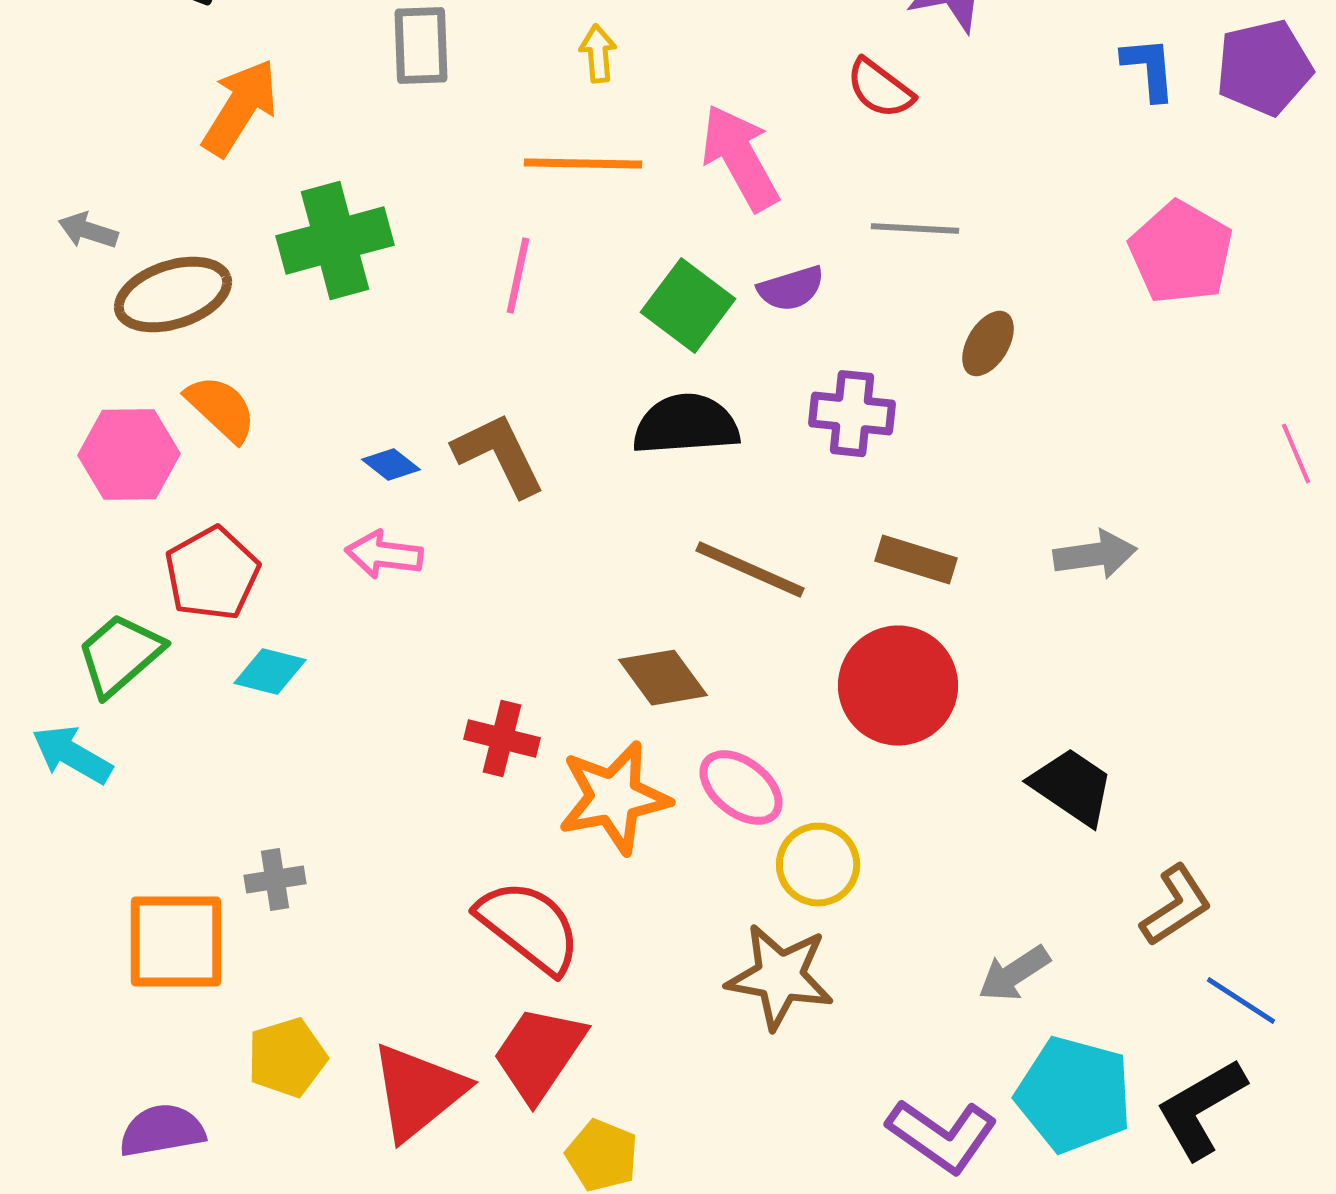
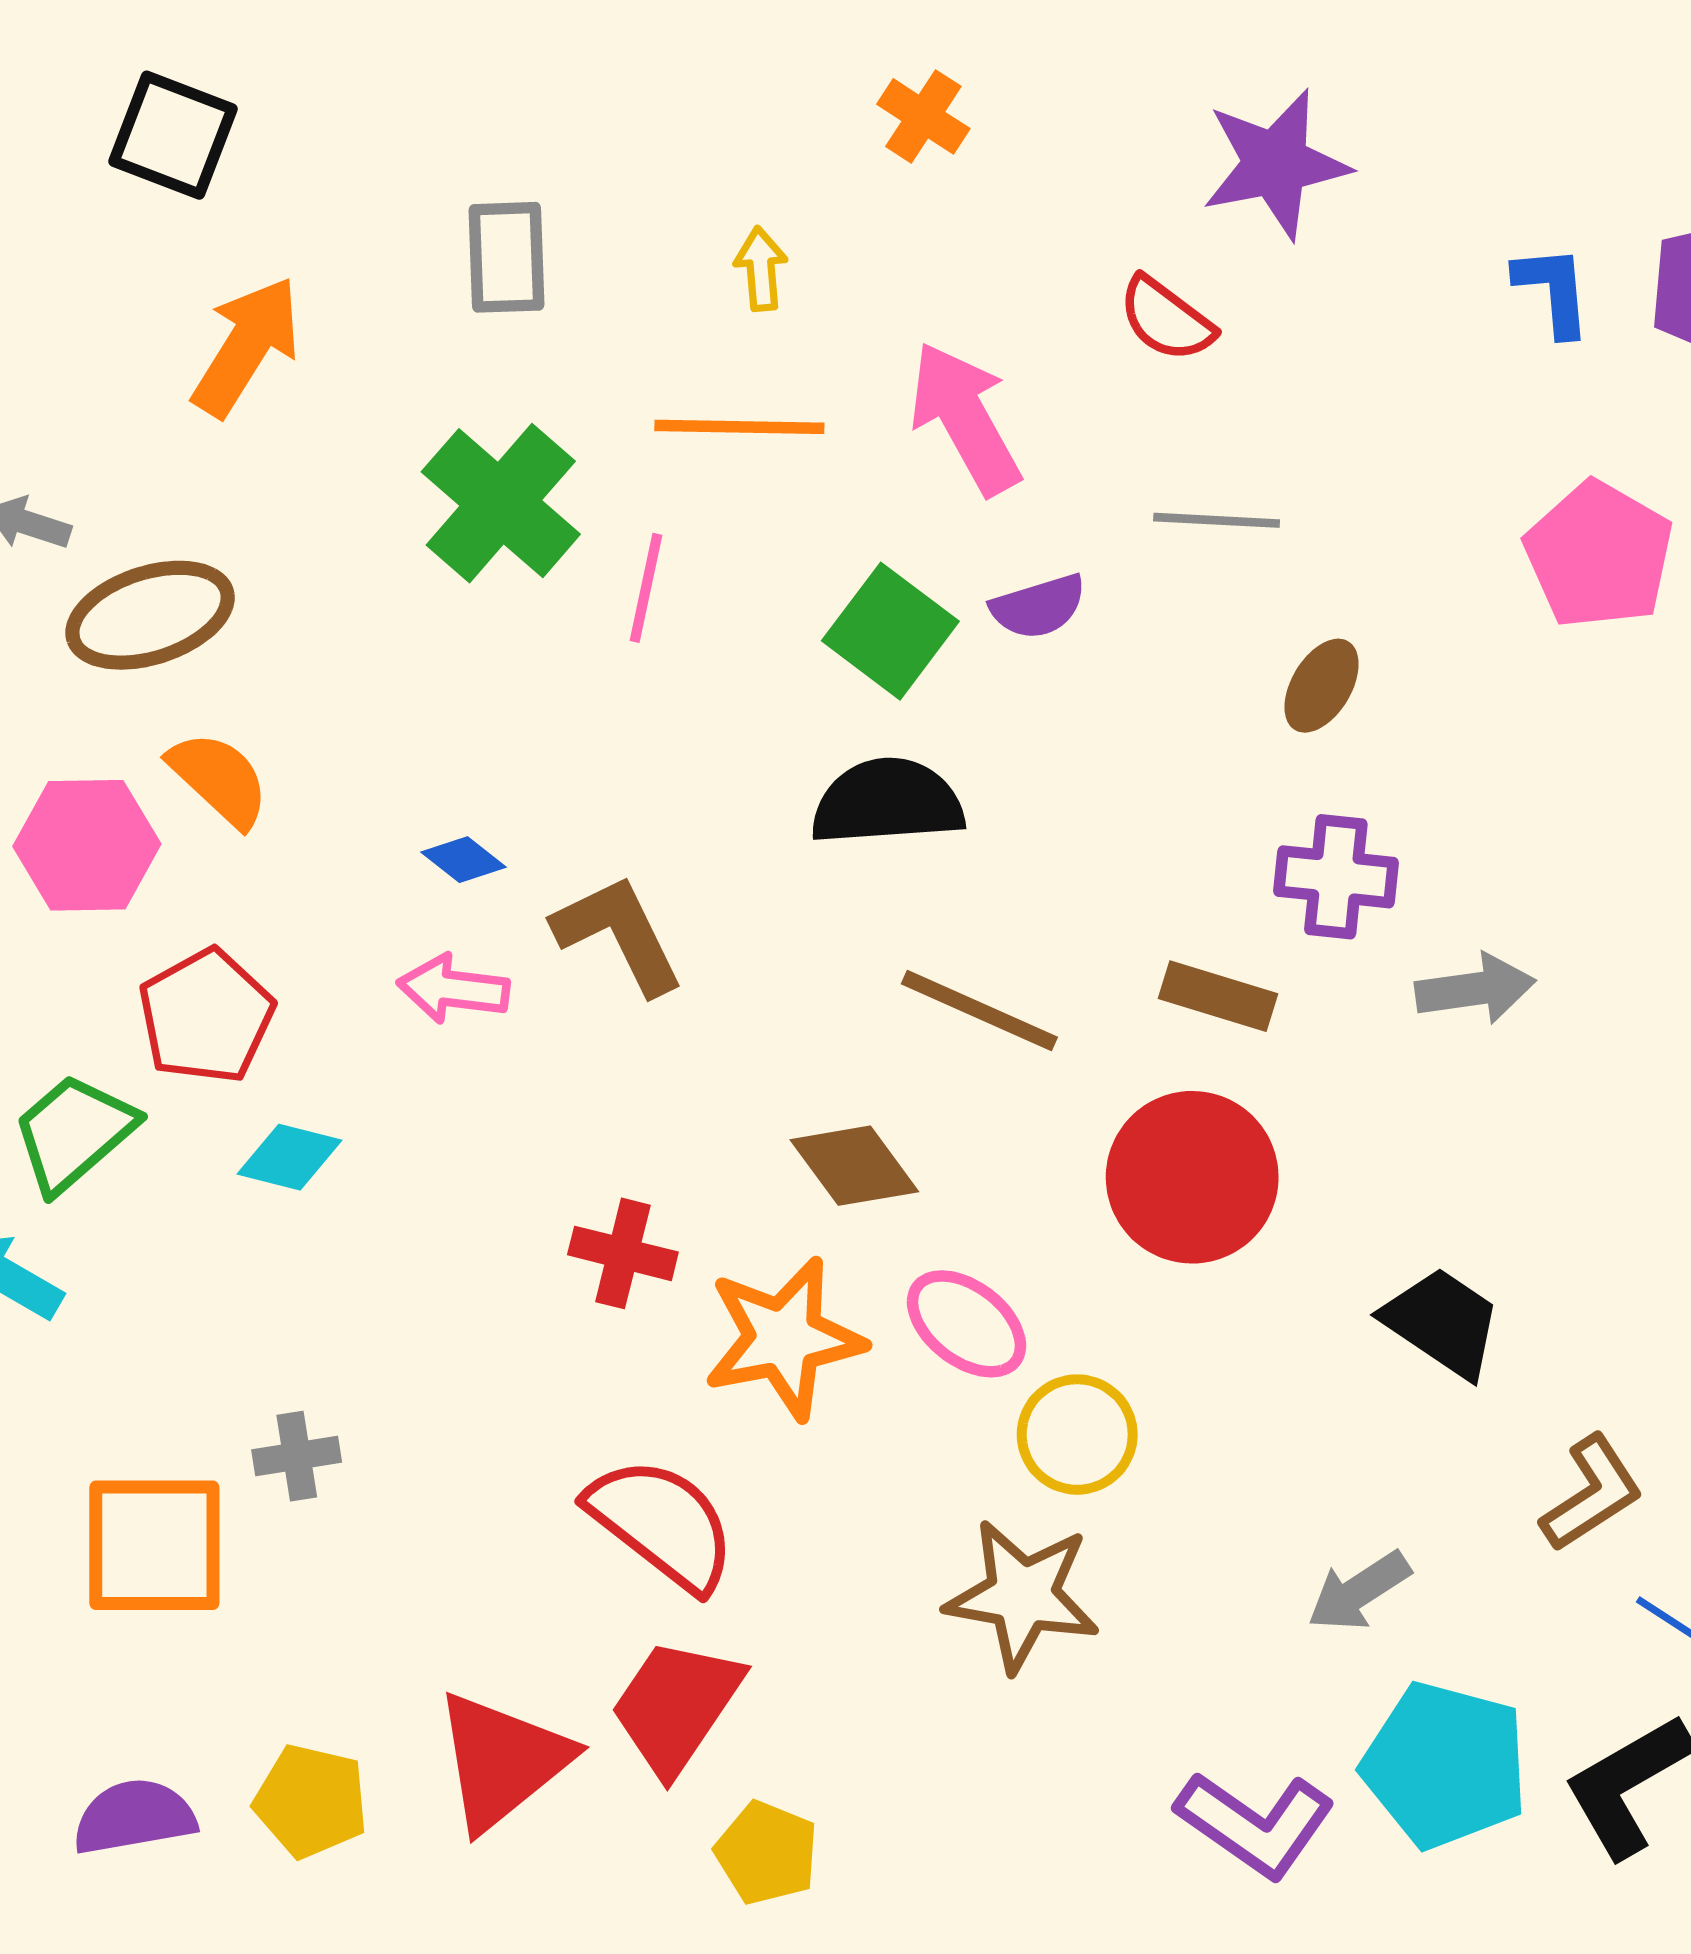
green cross: (335, 241) -> (501, 503), moved, turned -34
purple cross: (852, 414) -> (1336, 877), moved
brown L-shape: (499, 455) -> (619, 934), moved
yellow pentagon: (287, 1058) -> (311, 1801), moved, turned 30

